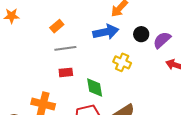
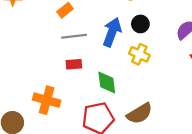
blue arrow: (106, 32) -> (112, 32), moved, turned -60
black circle: (141, 34) -> (140, 24), moved

